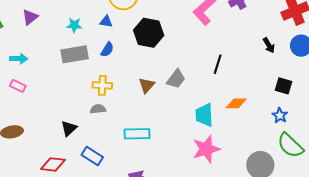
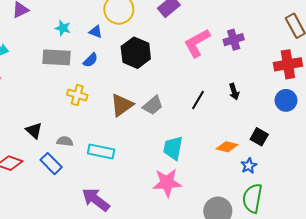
black arrow: (269, 45) -> (234, 92), moved
brown triangle: (147, 85) -> (122, 105), size x1.4
orange diamond: (236, 103) -> (227, 147), moved
gray semicircle: (98, 109) -> (65, 141), moved
black triangle: (69, 128) -> (34, 131), turned -48
green semicircle: (290, 145) -> (252, 198), turned 44

